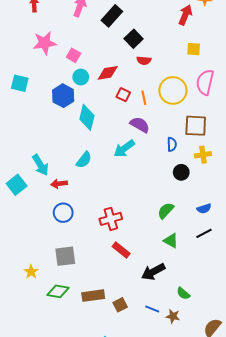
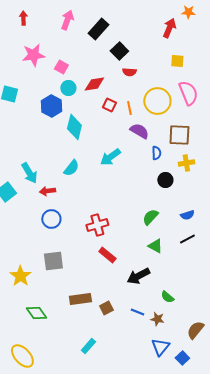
pink semicircle: (205, 82) -> (188, 93), turned 145
purple semicircle: (140, 125) -> (139, 131), moved
yellow star: (31, 272) -> (20, 276), size x1.5
green diamond: (58, 291) -> (36, 313), moved, turned 45

